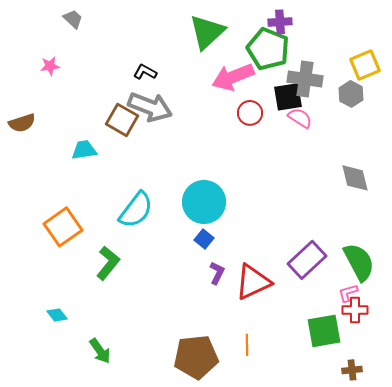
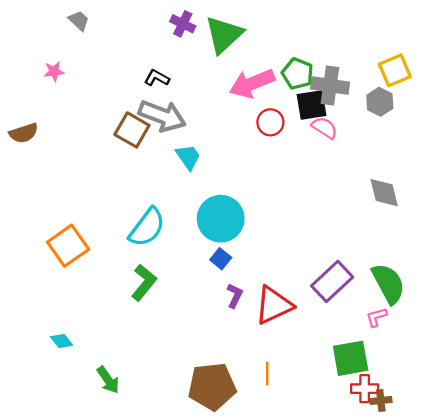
purple cross: (280, 22) -> (183, 24), moved, turned 30
green pentagon: (268, 49) -> (298, 74), moved, size x0.7
cyan trapezoid: (84, 150) -> (188, 157), moved, turned 64
green L-shape: (108, 263) -> (144, 283), moved
red cross: (355, 310) -> (365, 389), moved

